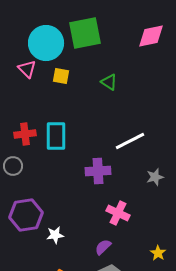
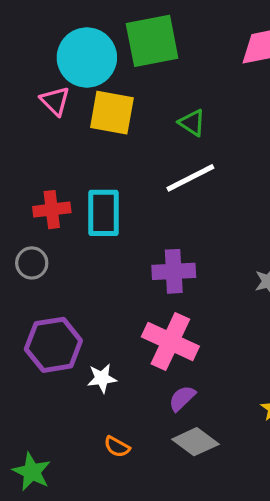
yellow square: (61, 76) -> (112, 113), size x1.6
white line: (130, 141) -> (190, 178), moved
pink cross: (118, 213) -> (170, 341), moved, size x1.4

